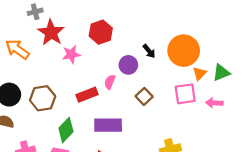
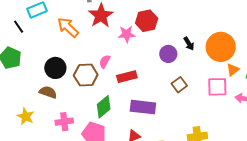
pink star: (71, 54) -> (127, 34), moved
pink semicircle: (110, 82) -> (105, 61), moved

